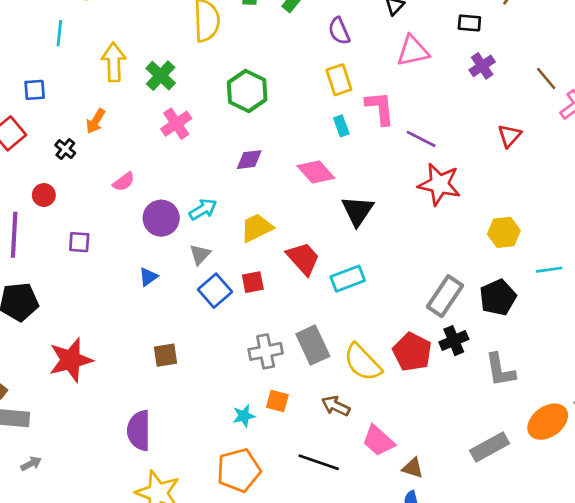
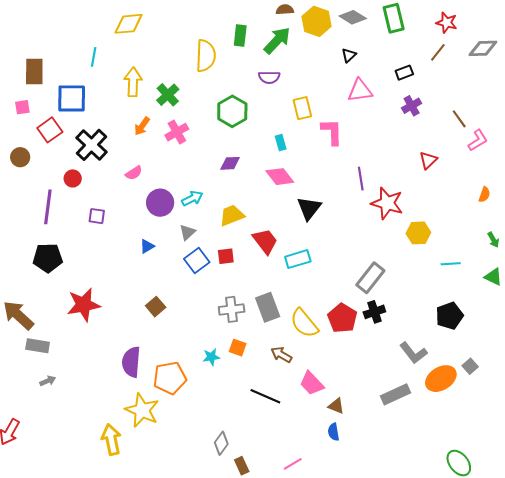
black rectangle: (469, 23) -> (404, 73), turned -30
purple semicircle: (339, 31) -> (269, 77), moved, turned -70
blue square: (35, 90) -> (72, 98), size x1.8
orange arrow: (96, 121) -> (142, 126), moved
cyan rectangle: (341, 126) -> (281, 143), moved
purple line: (421, 139) -> (361, 179), moved, turned 50
black cross: (65, 149) -> (91, 145), size x2.0
red star: (439, 184) -> (387, 203), moved
black pentagon: (498, 297) -> (449, 316), moved
brown square: (165, 355) -> (156, 307), turned -36
gray L-shape: (500, 370) -> (414, 353), moved, turned -32
orange pentagon: (239, 470) -> (170, 378), moved

